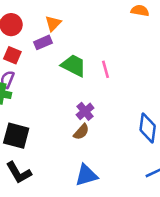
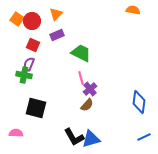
orange triangle: (53, 23) -> (56, 14), moved
pink line: (105, 69) -> (81, 78), moved
black L-shape: (19, 173) -> (74, 137), moved

